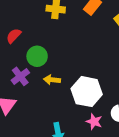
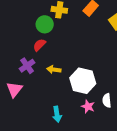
red semicircle: (14, 36) -> (39, 45), moved
green circle: (37, 56) -> (45, 24), moved

